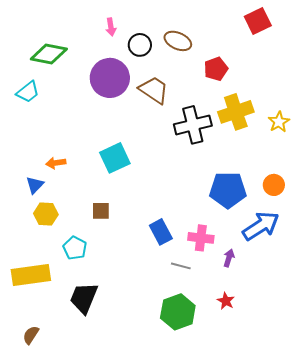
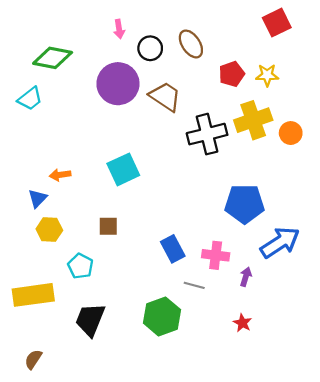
brown ellipse: (178, 41) -> (191, 44), turned 32
yellow star: (279, 122) -> (267, 75), moved, turned 30
orange circle: (274, 185) -> (291, 133), moved
green hexagon: (178, 312) -> (162, 316), moved

